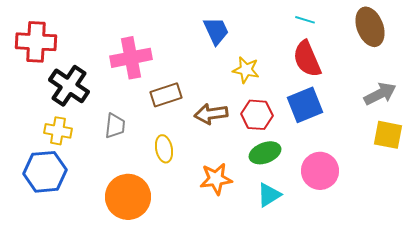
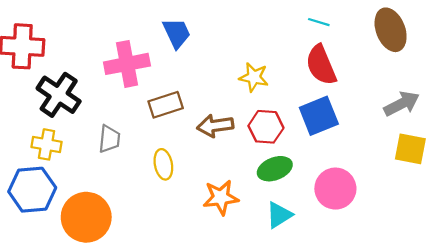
blue trapezoid: (216, 31) -> (177, 33), moved
orange circle: (128, 197) -> (86, 217), moved

